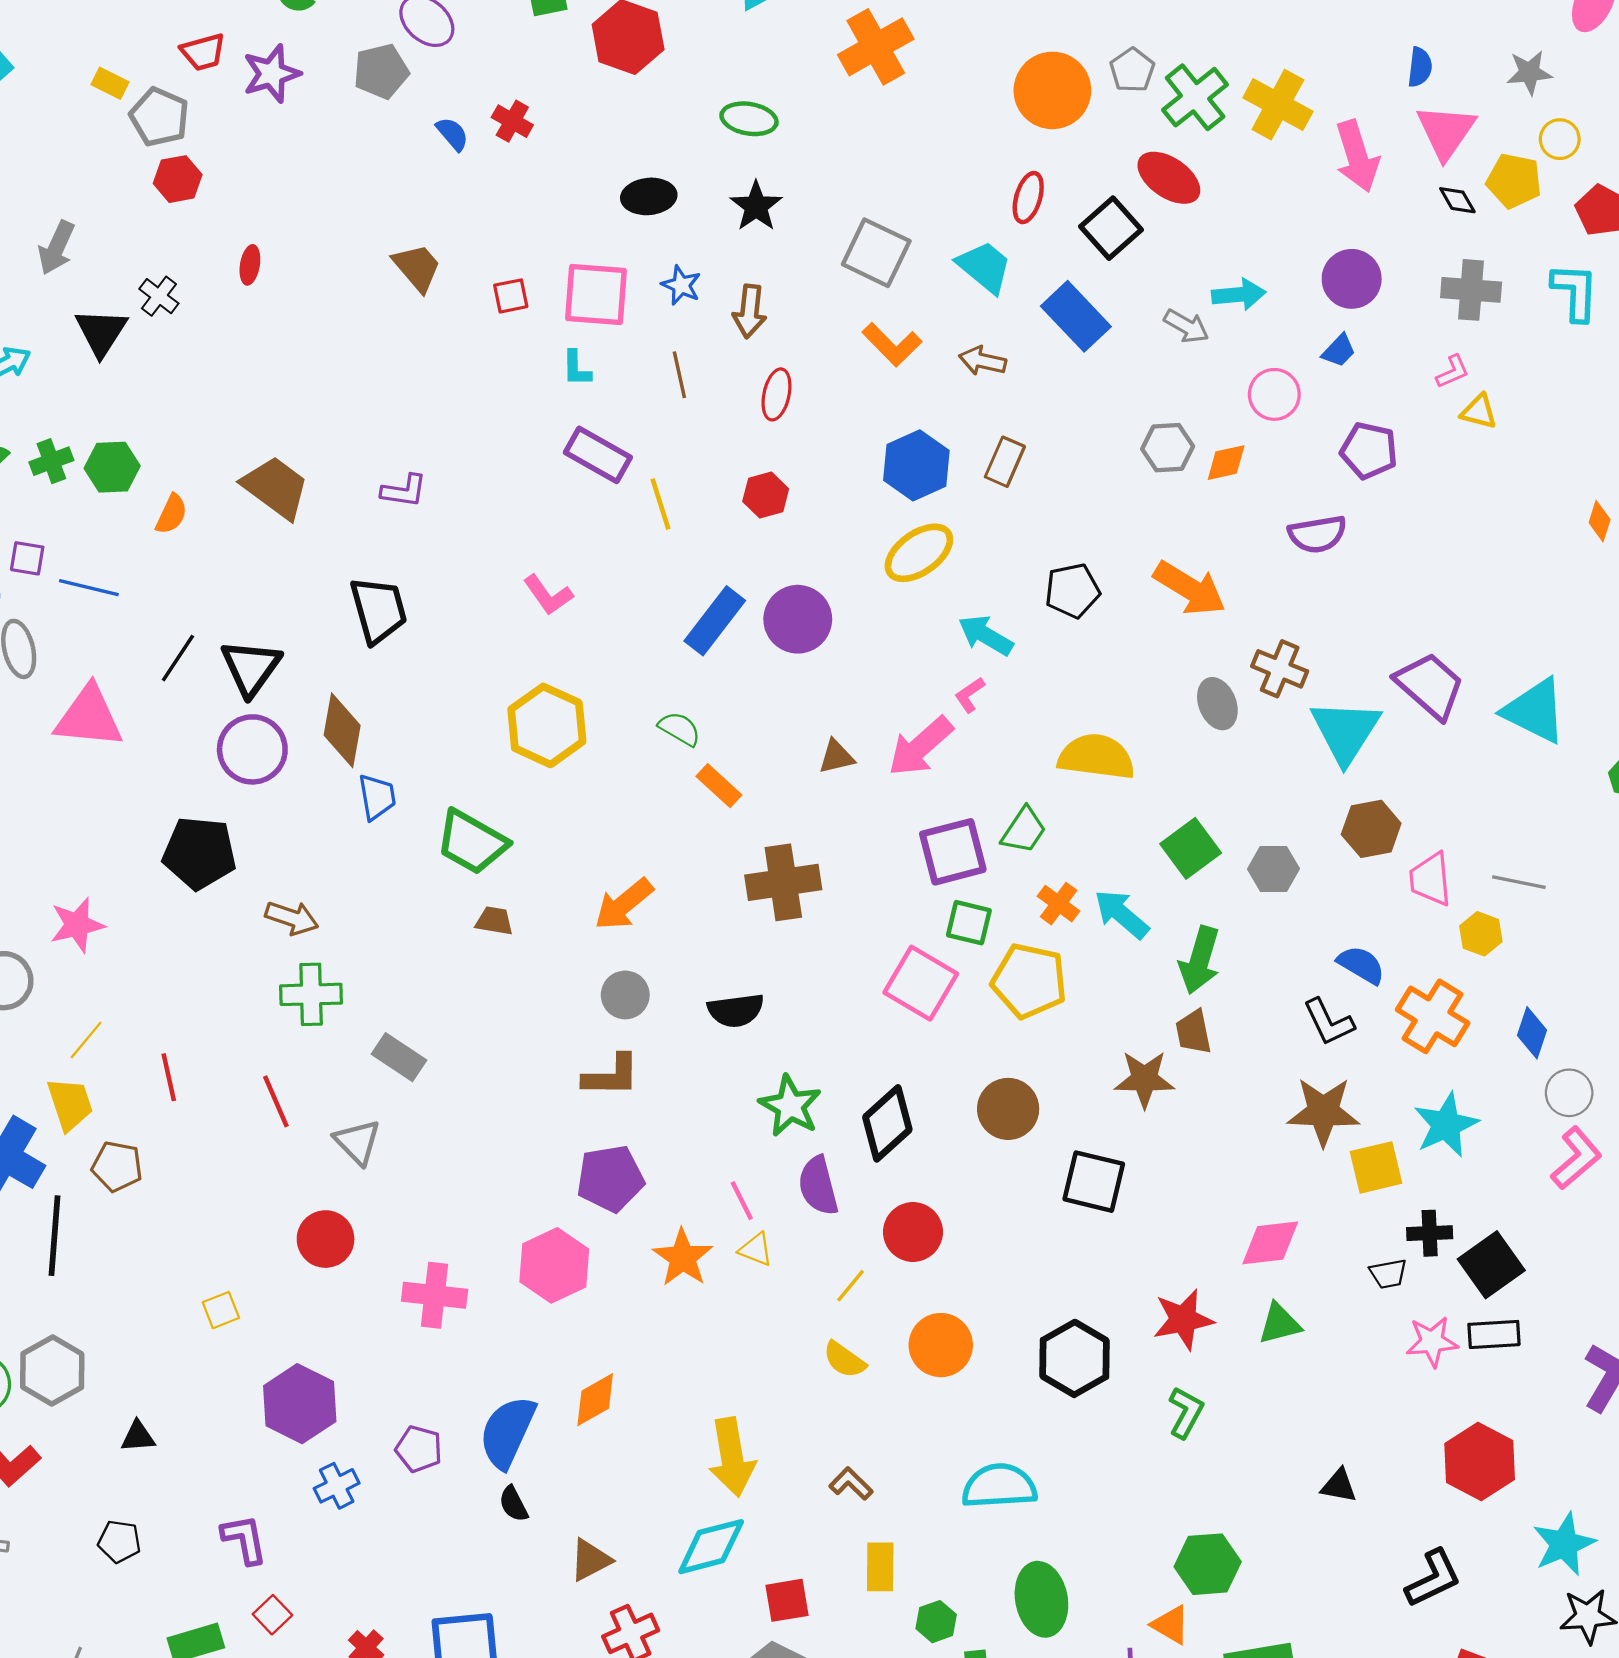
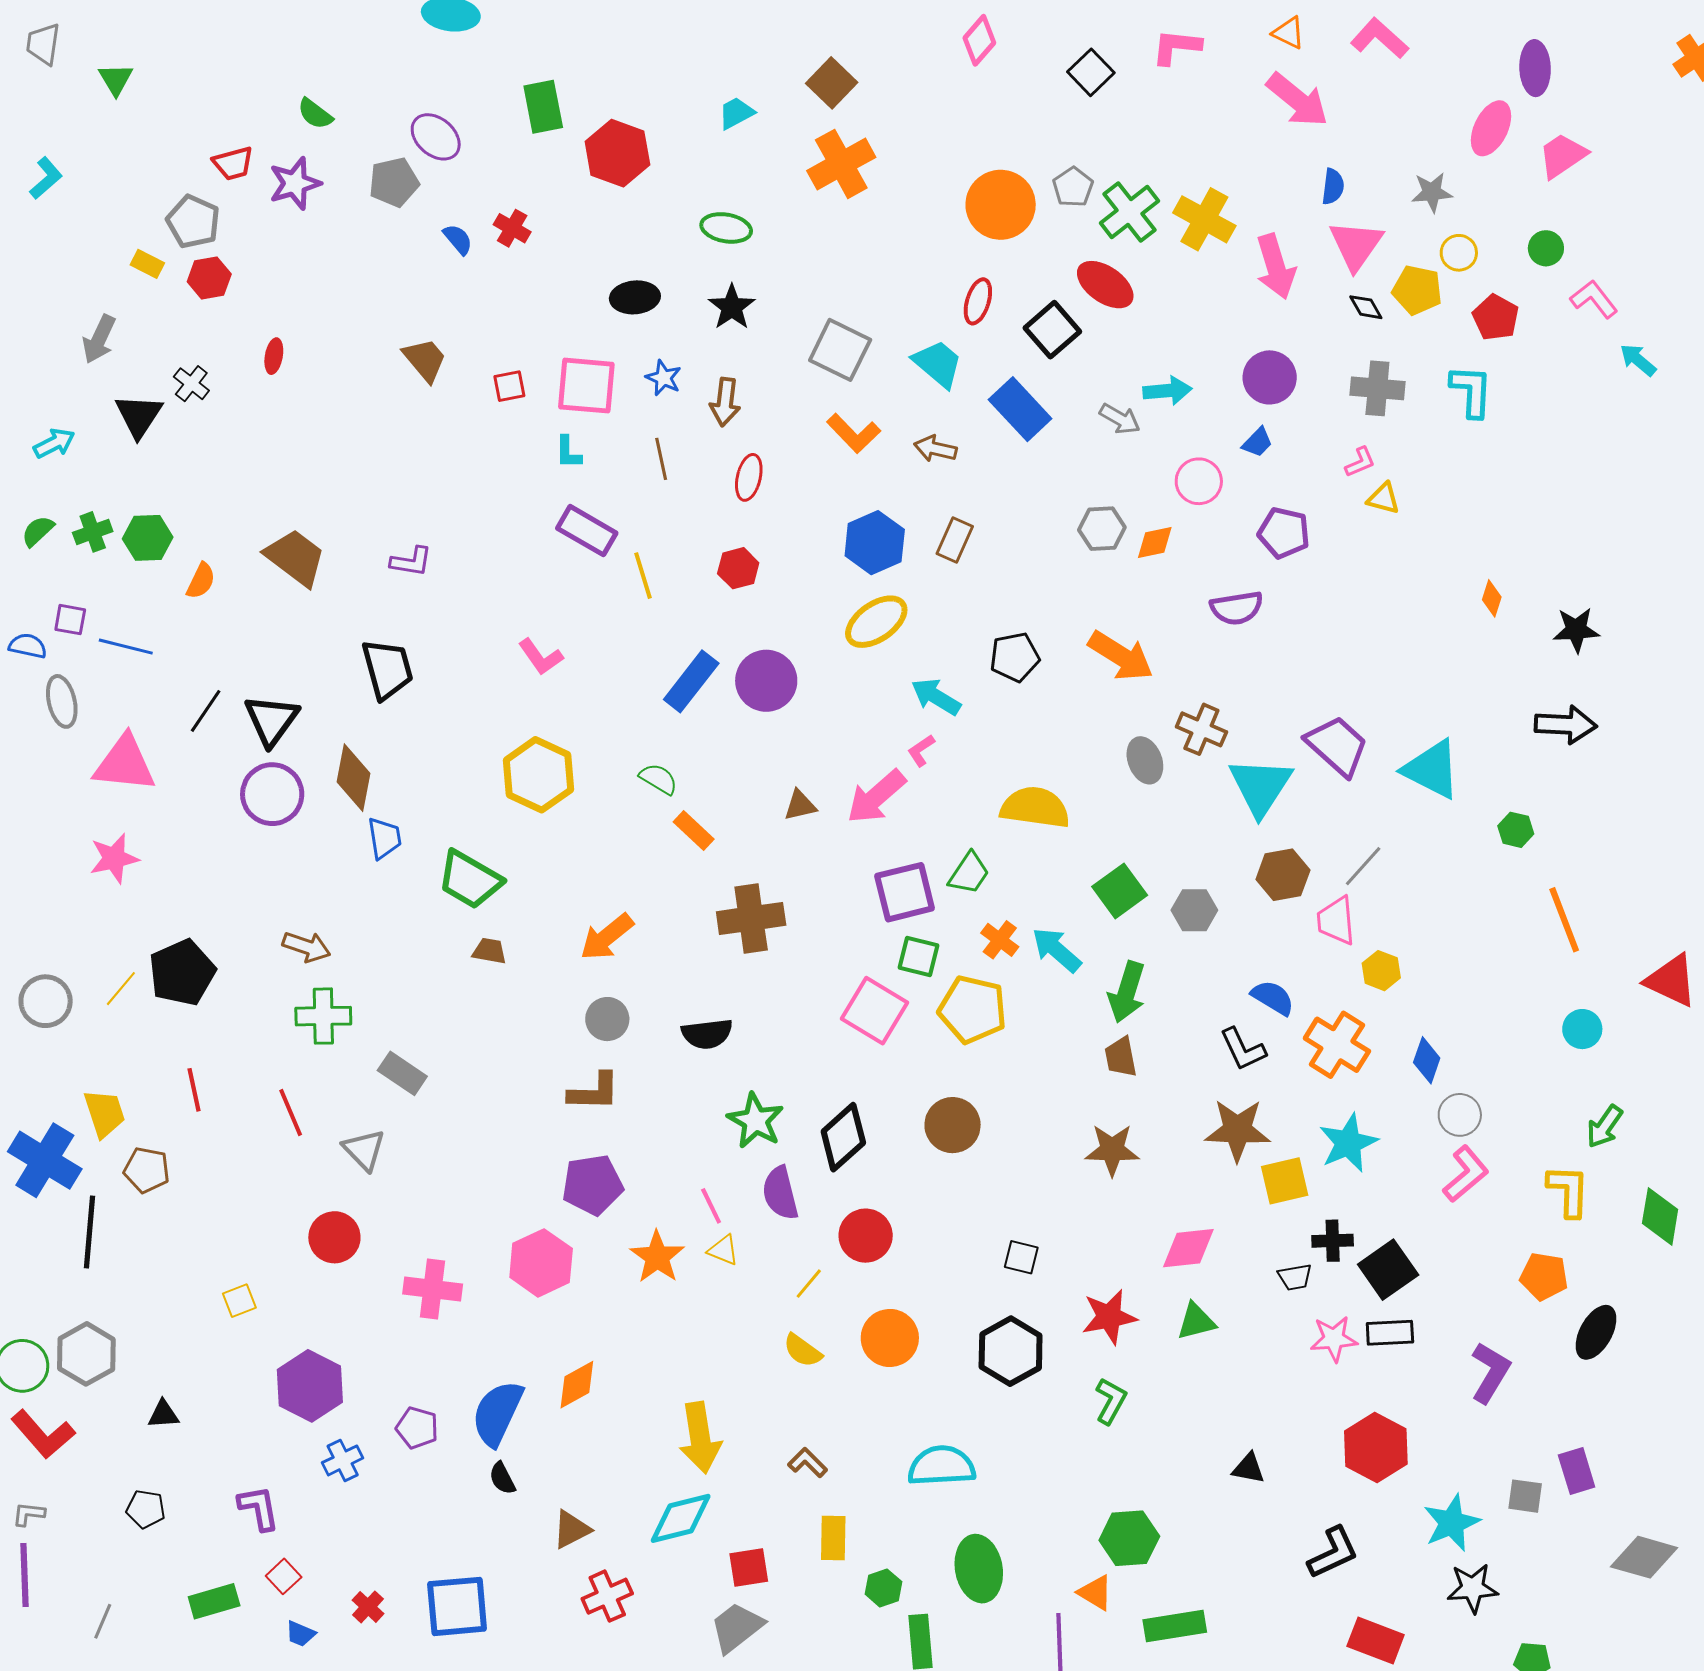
yellow rectangle: (110, 83) -> (147, 264), moved
black pentagon: (199, 853) -> (182, 973), moved, turned -30
gray line: (1519, 882) -> (1363, 866), moved, turned -60
pink star: (77, 925) -> (114, 858), moved
yellow line: (86, 1040) -> (121, 989), moved
brown star: (1144, 1079) -> (1112, 1150), moved
black square: (1094, 1182) -> (1021, 1257), moved, size x0.6

